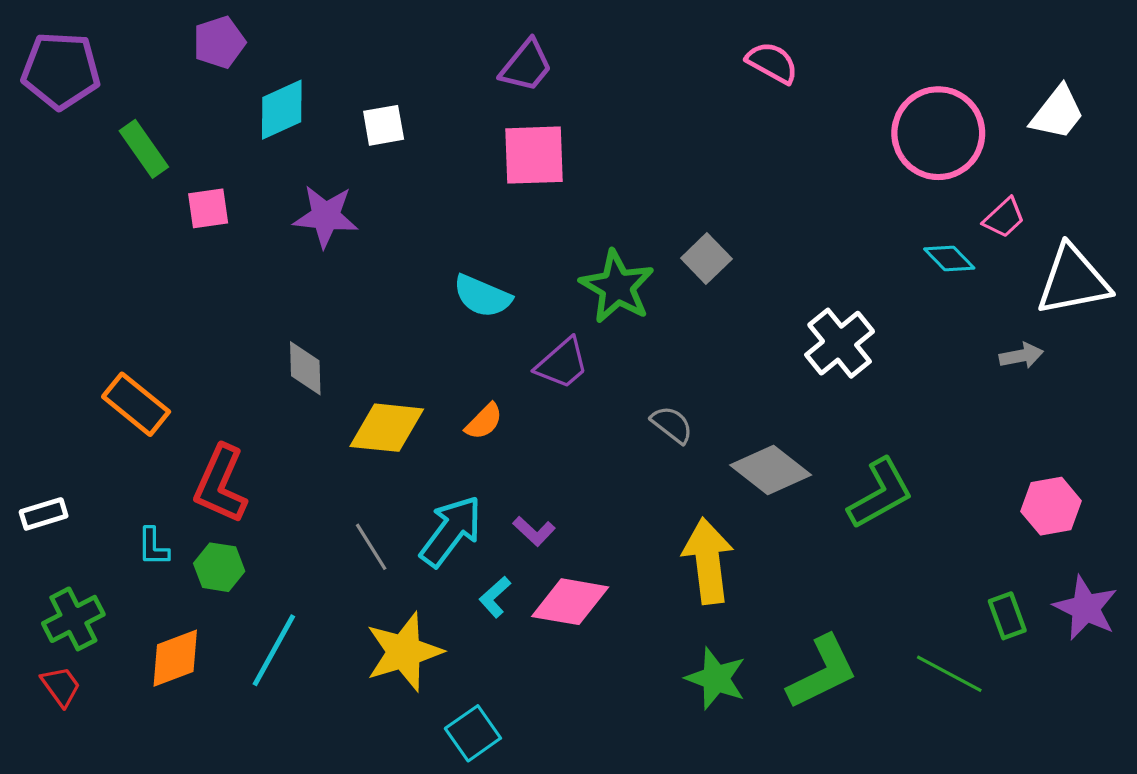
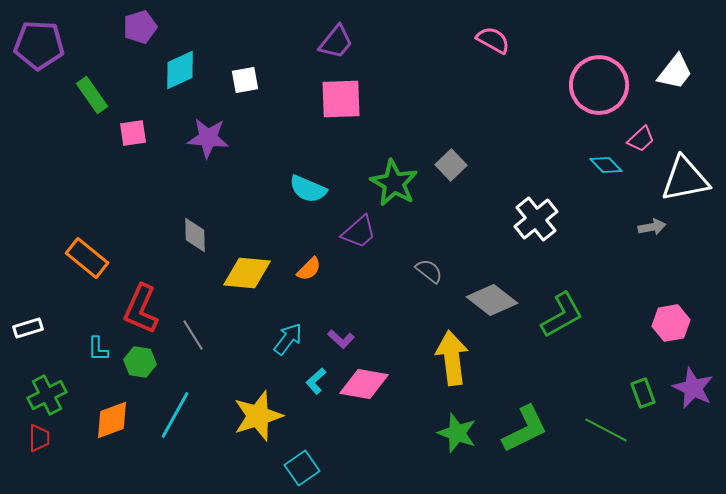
cyan arrow: (451, 531) -> (288, 339), size x0.7
gray line: (371, 547) -> (193, 335), moved
red trapezoid: (61, 686) -> (39, 438), turned 36

